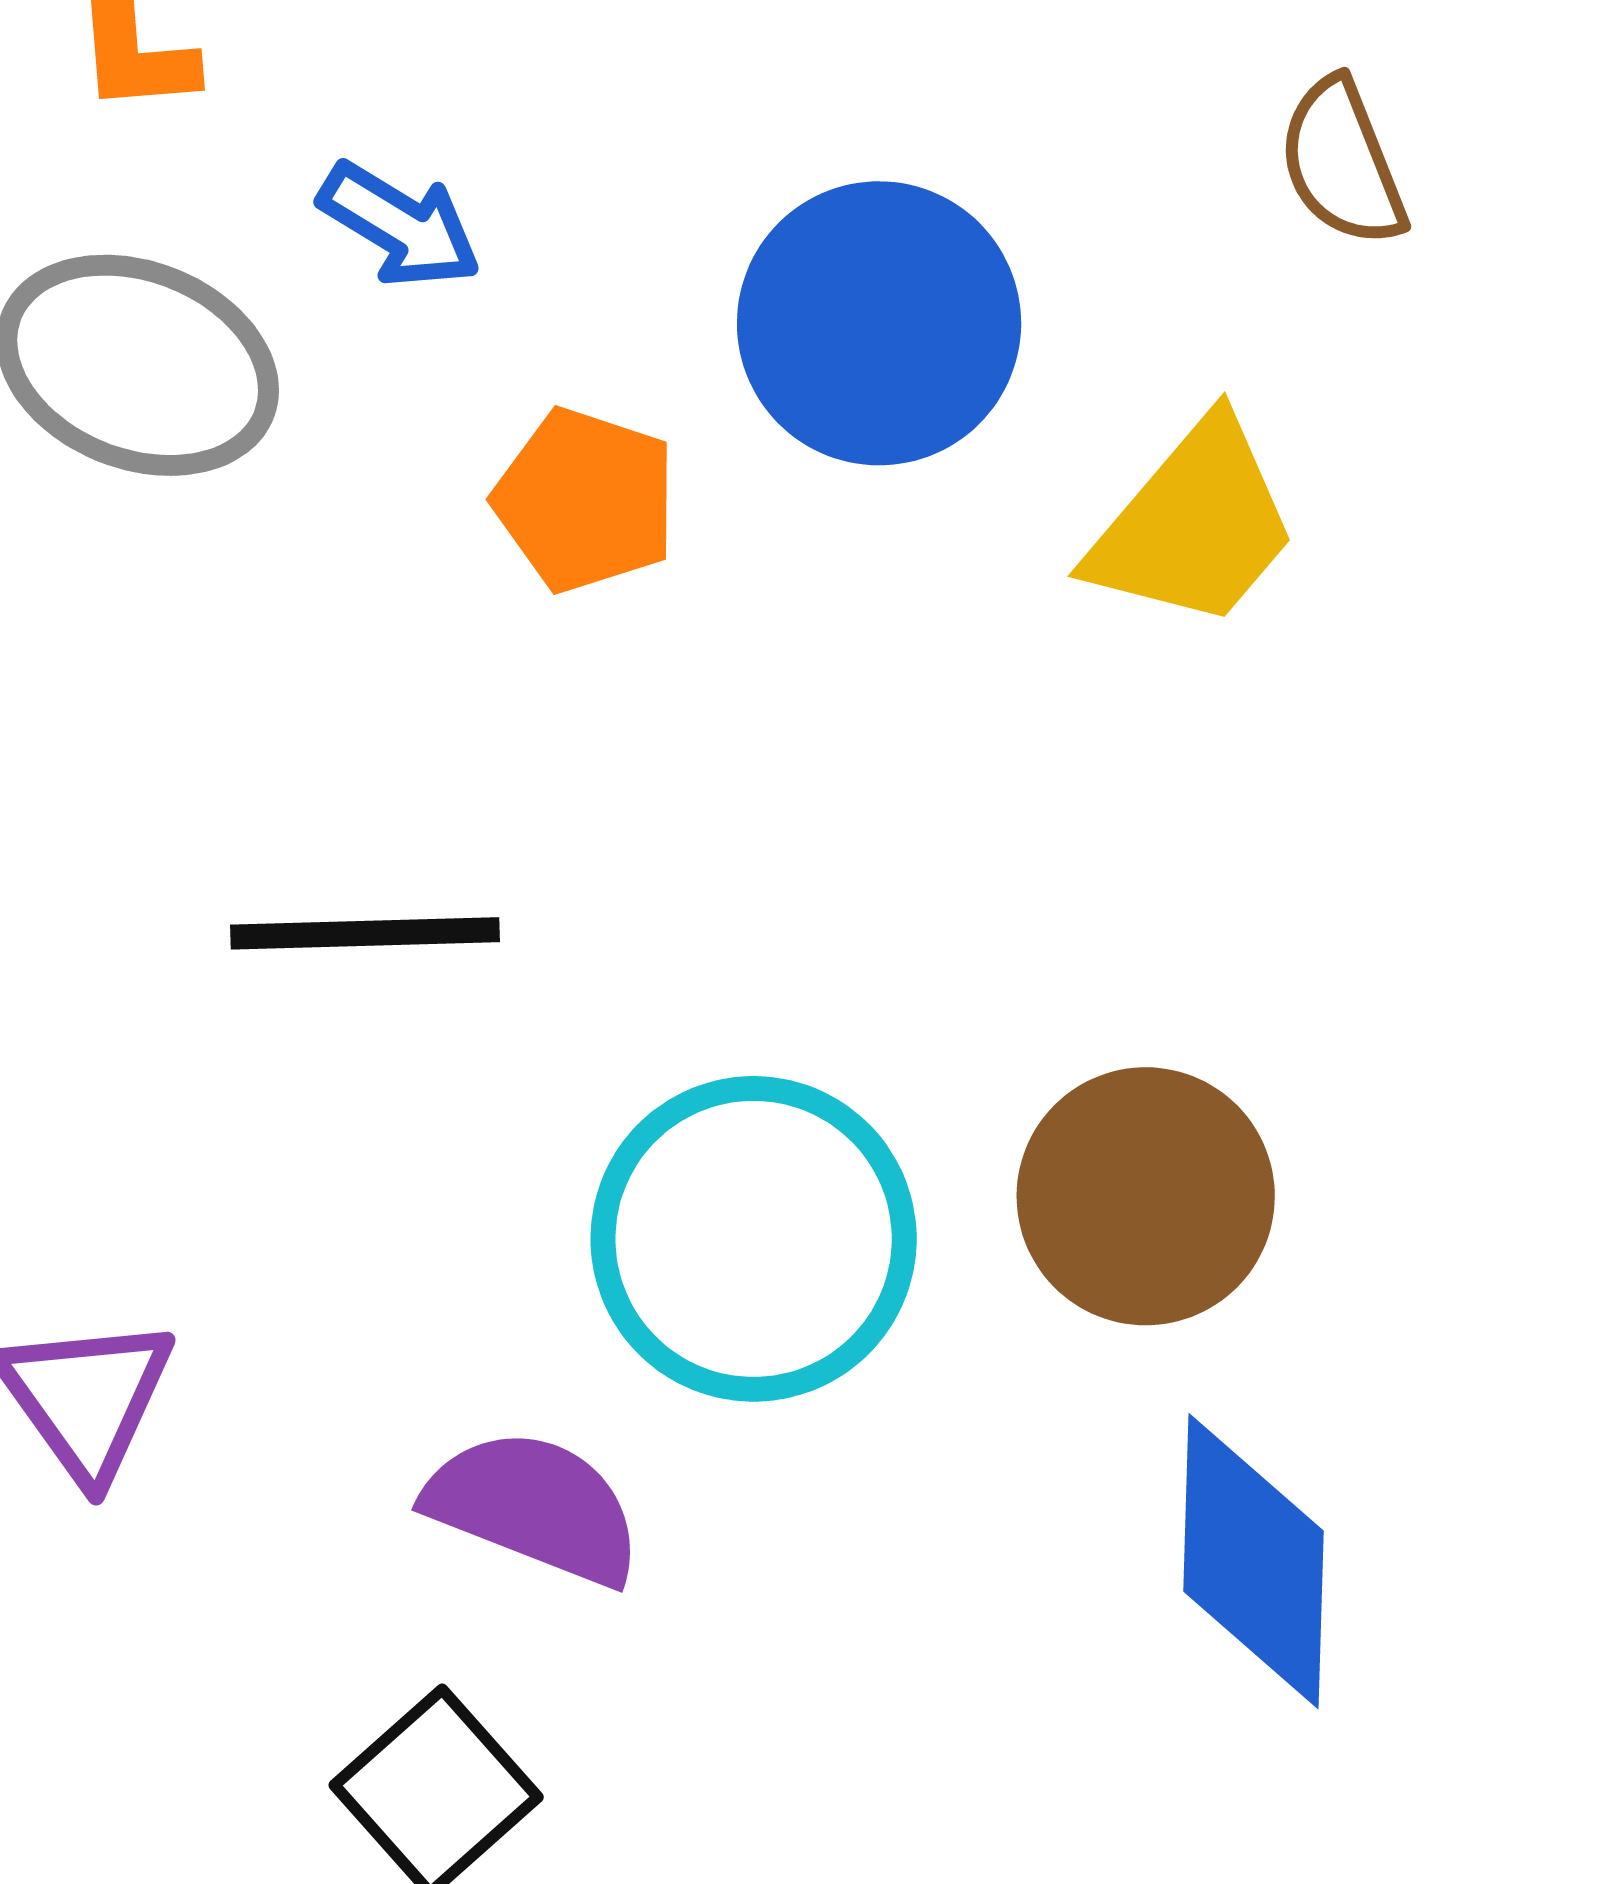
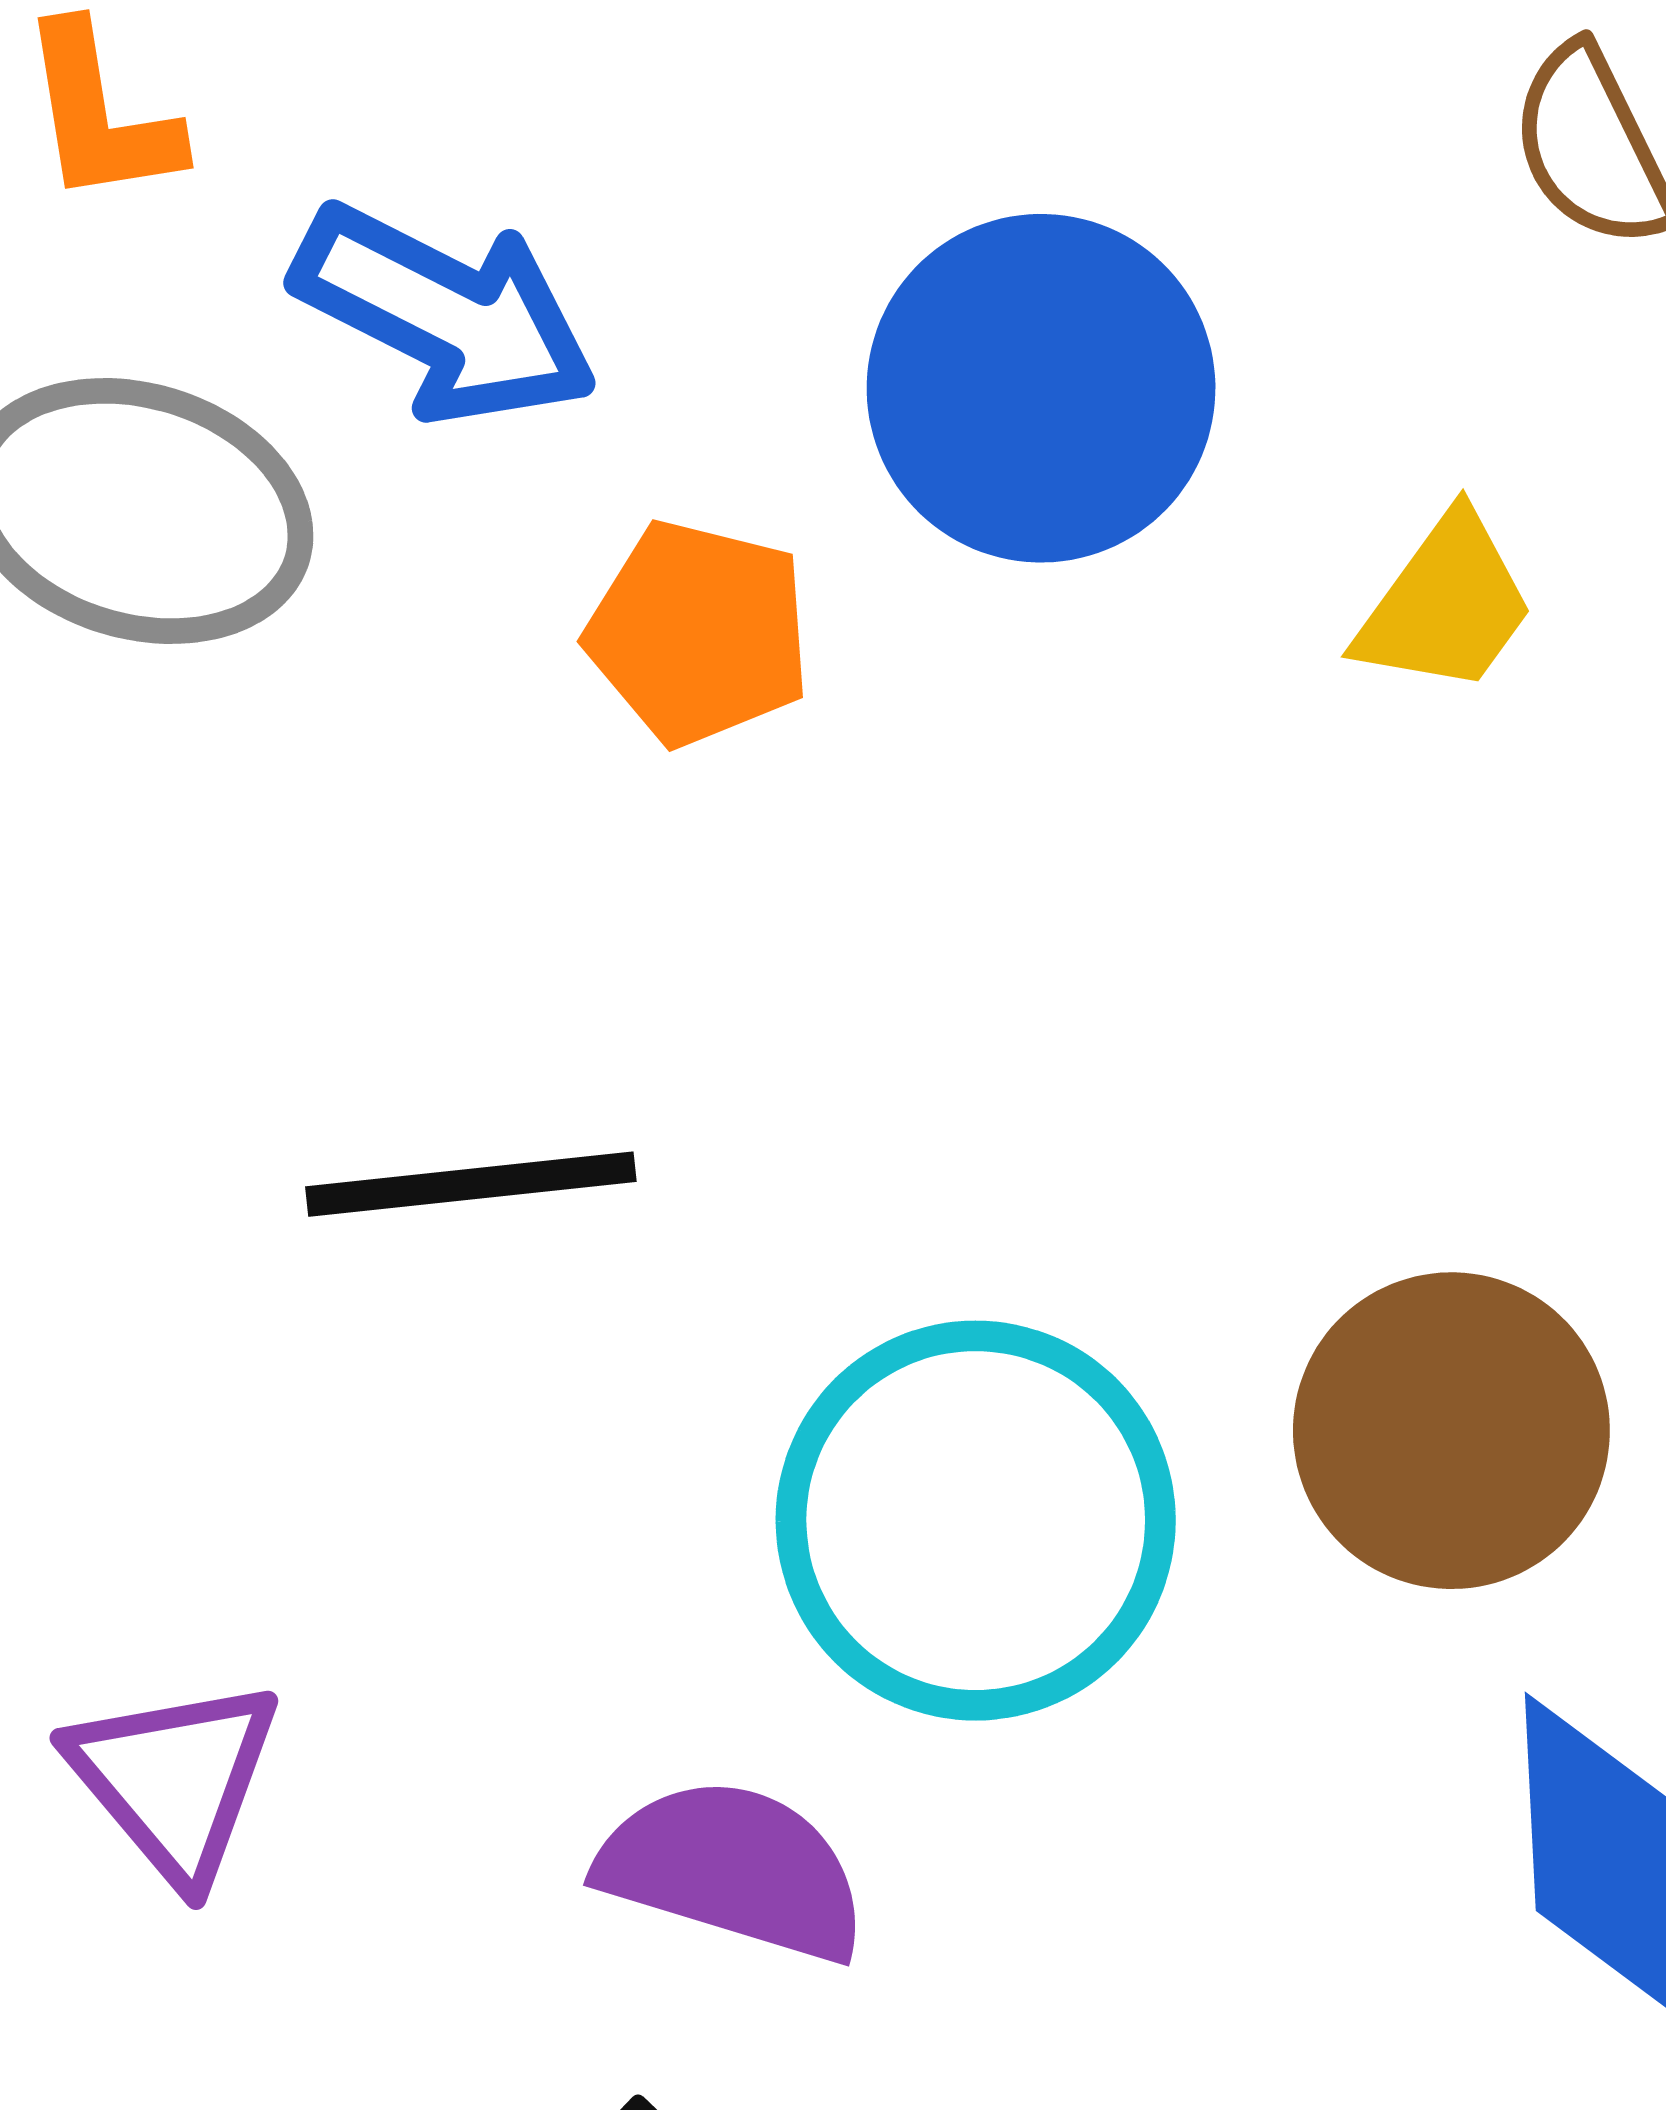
blue arrow: (400, 225) -> (445, 314), size x1.5
yellow trapezoid: (1194, 525) -> (1446, 604), size x0.7

